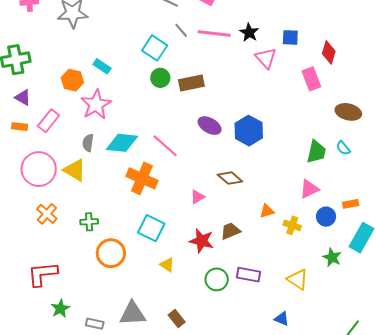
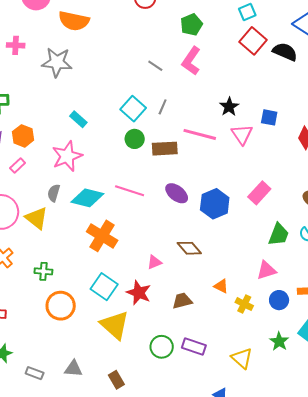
gray line: (181, 30) -> (163, 107), moved, turned 56
pink line: (214, 33) -> (200, 134), moved
pink rectangle: (311, 79) -> (259, 193), moved, turned 55
orange hexagon: (72, 80) -> (23, 136), moved
pink rectangle: (48, 121) -> (18, 166), size x0.7
pink line: (165, 146) -> (130, 191), moved, turned -32
orange triangle: (267, 211) -> (221, 286), turned 35
red star: (202, 241) -> (139, 293), moved
yellow triangle: (167, 265) -> (115, 325), size x2.0
gray triangle: (132, 314) -> (73, 369), size x0.7

